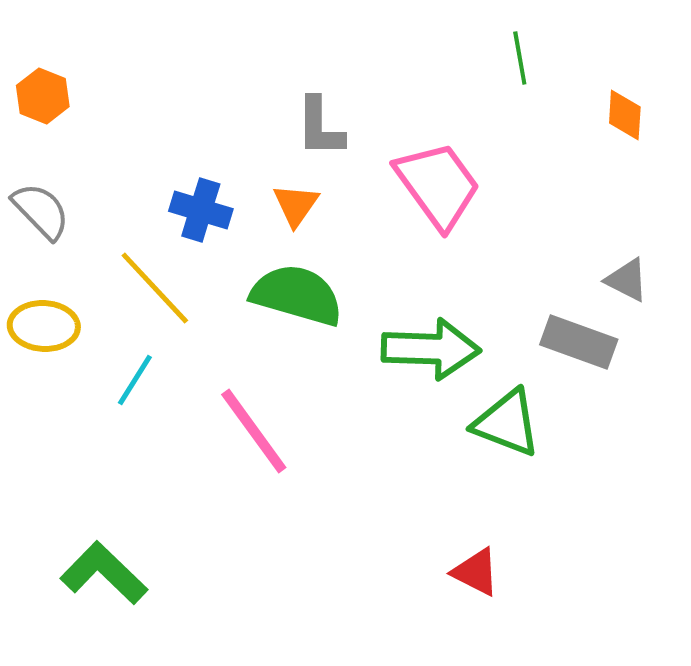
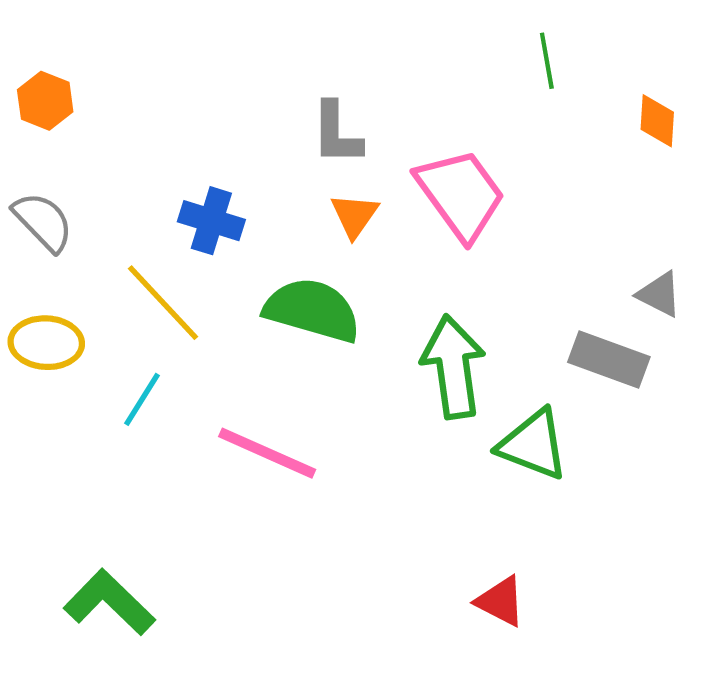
orange triangle: (296, 205) -> (354, 215), moved
green arrow: (431, 349) -> (453, 367), turned -100
pink line: (254, 431) -> (267, 453), turned -30

